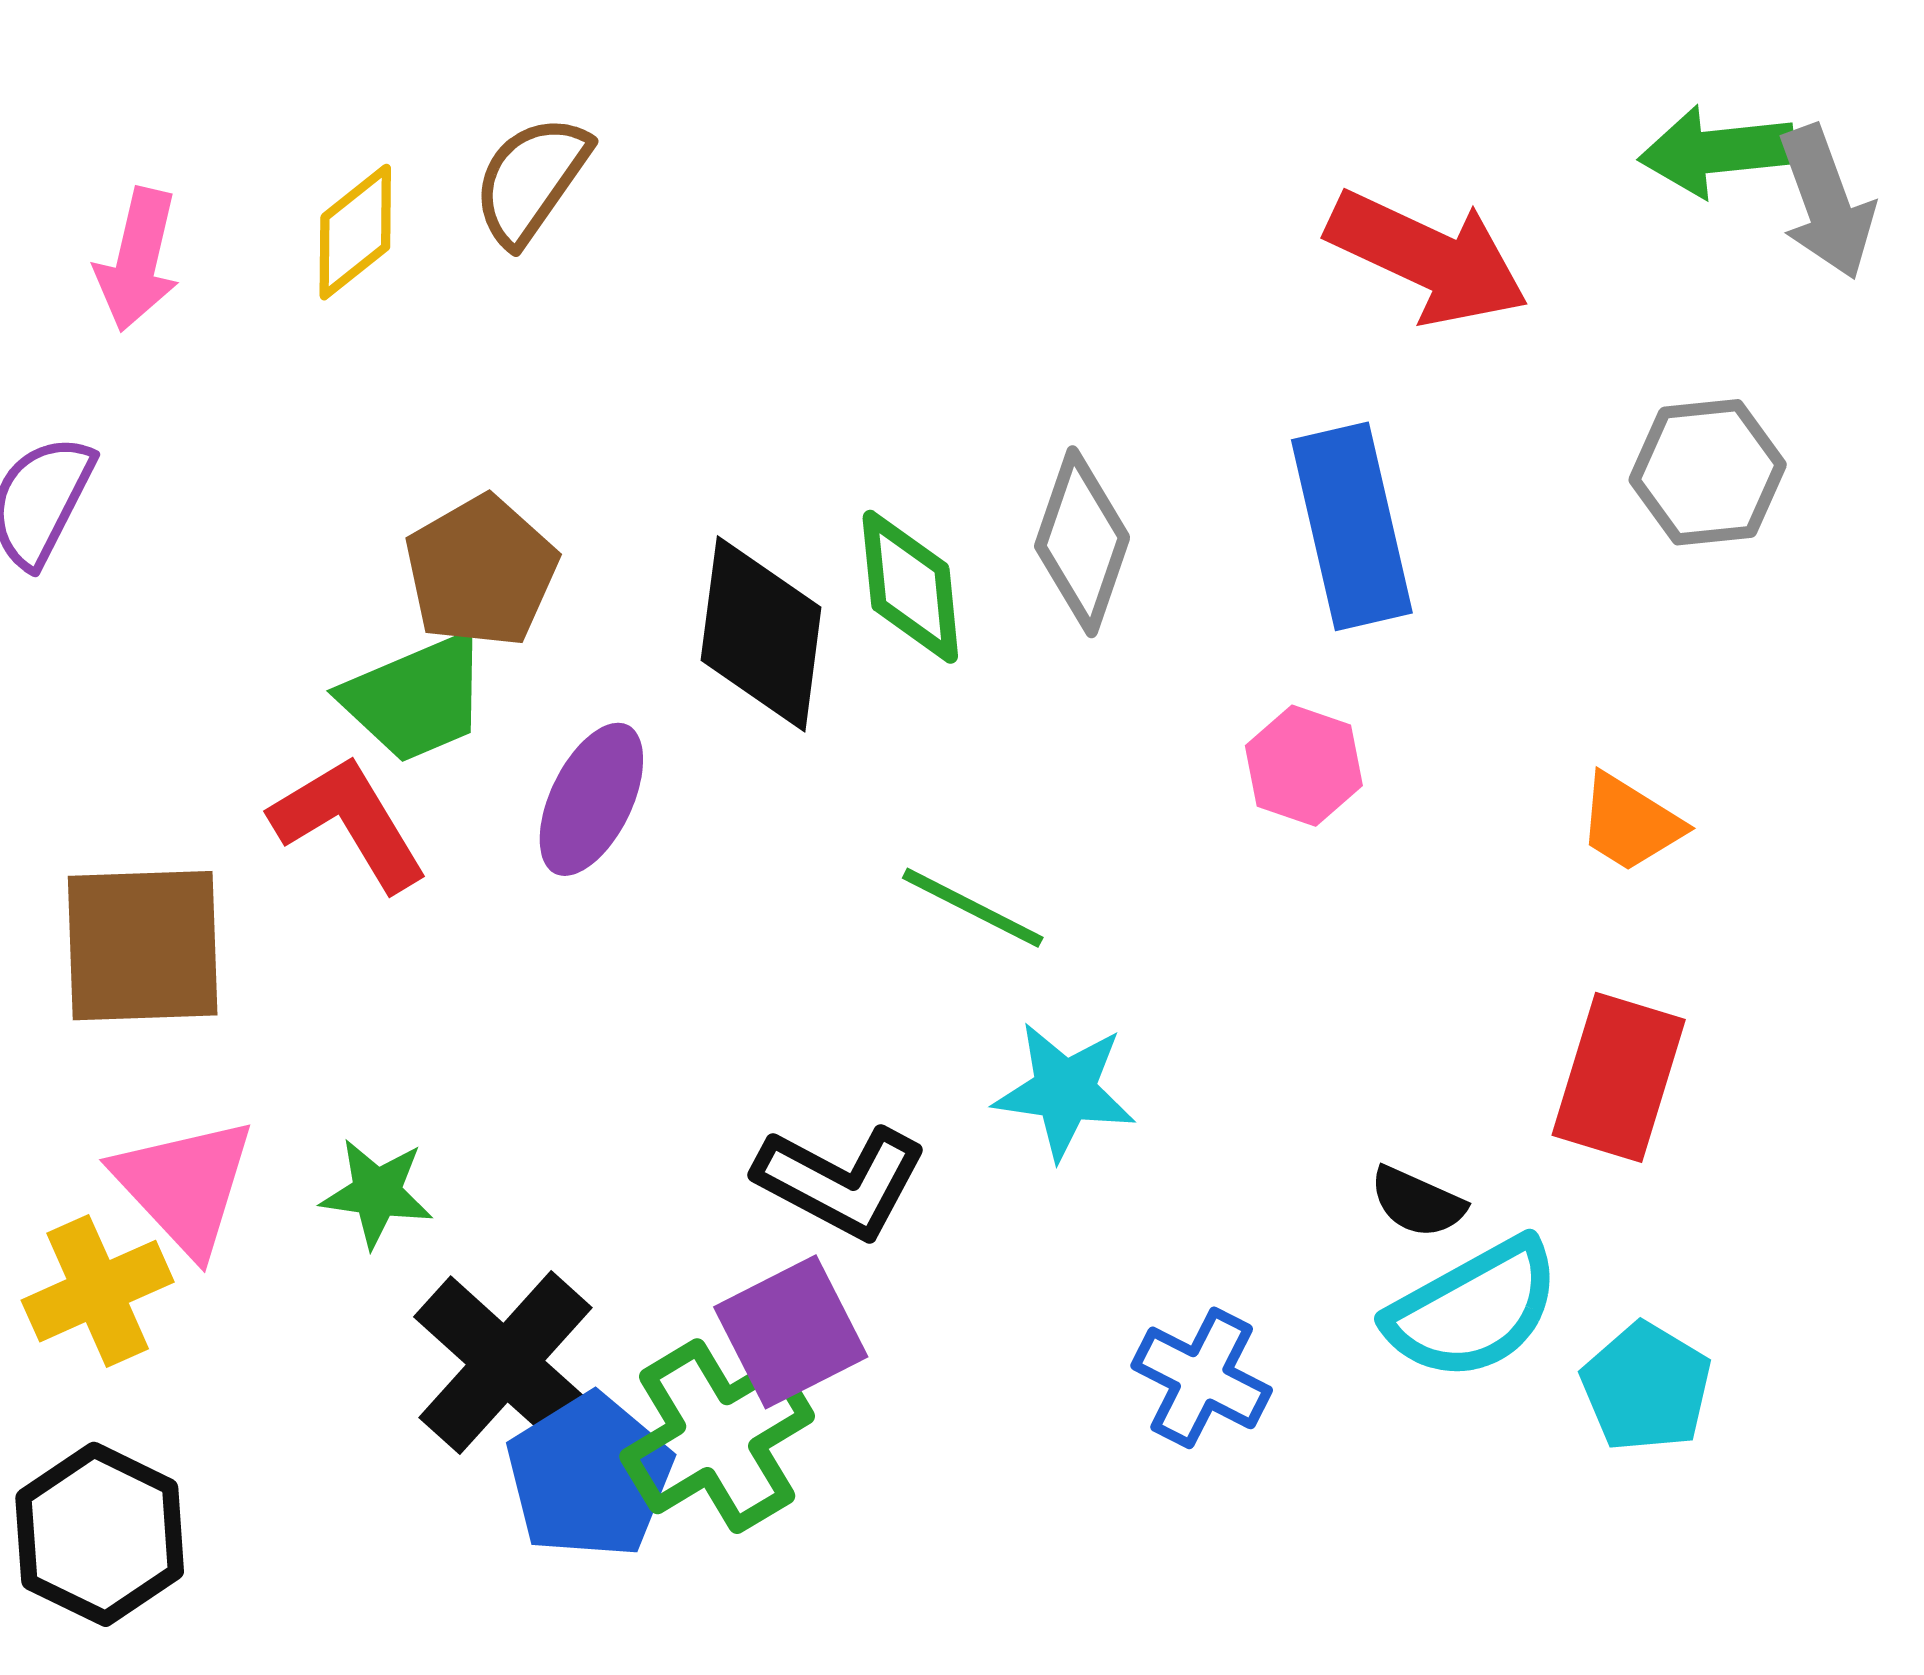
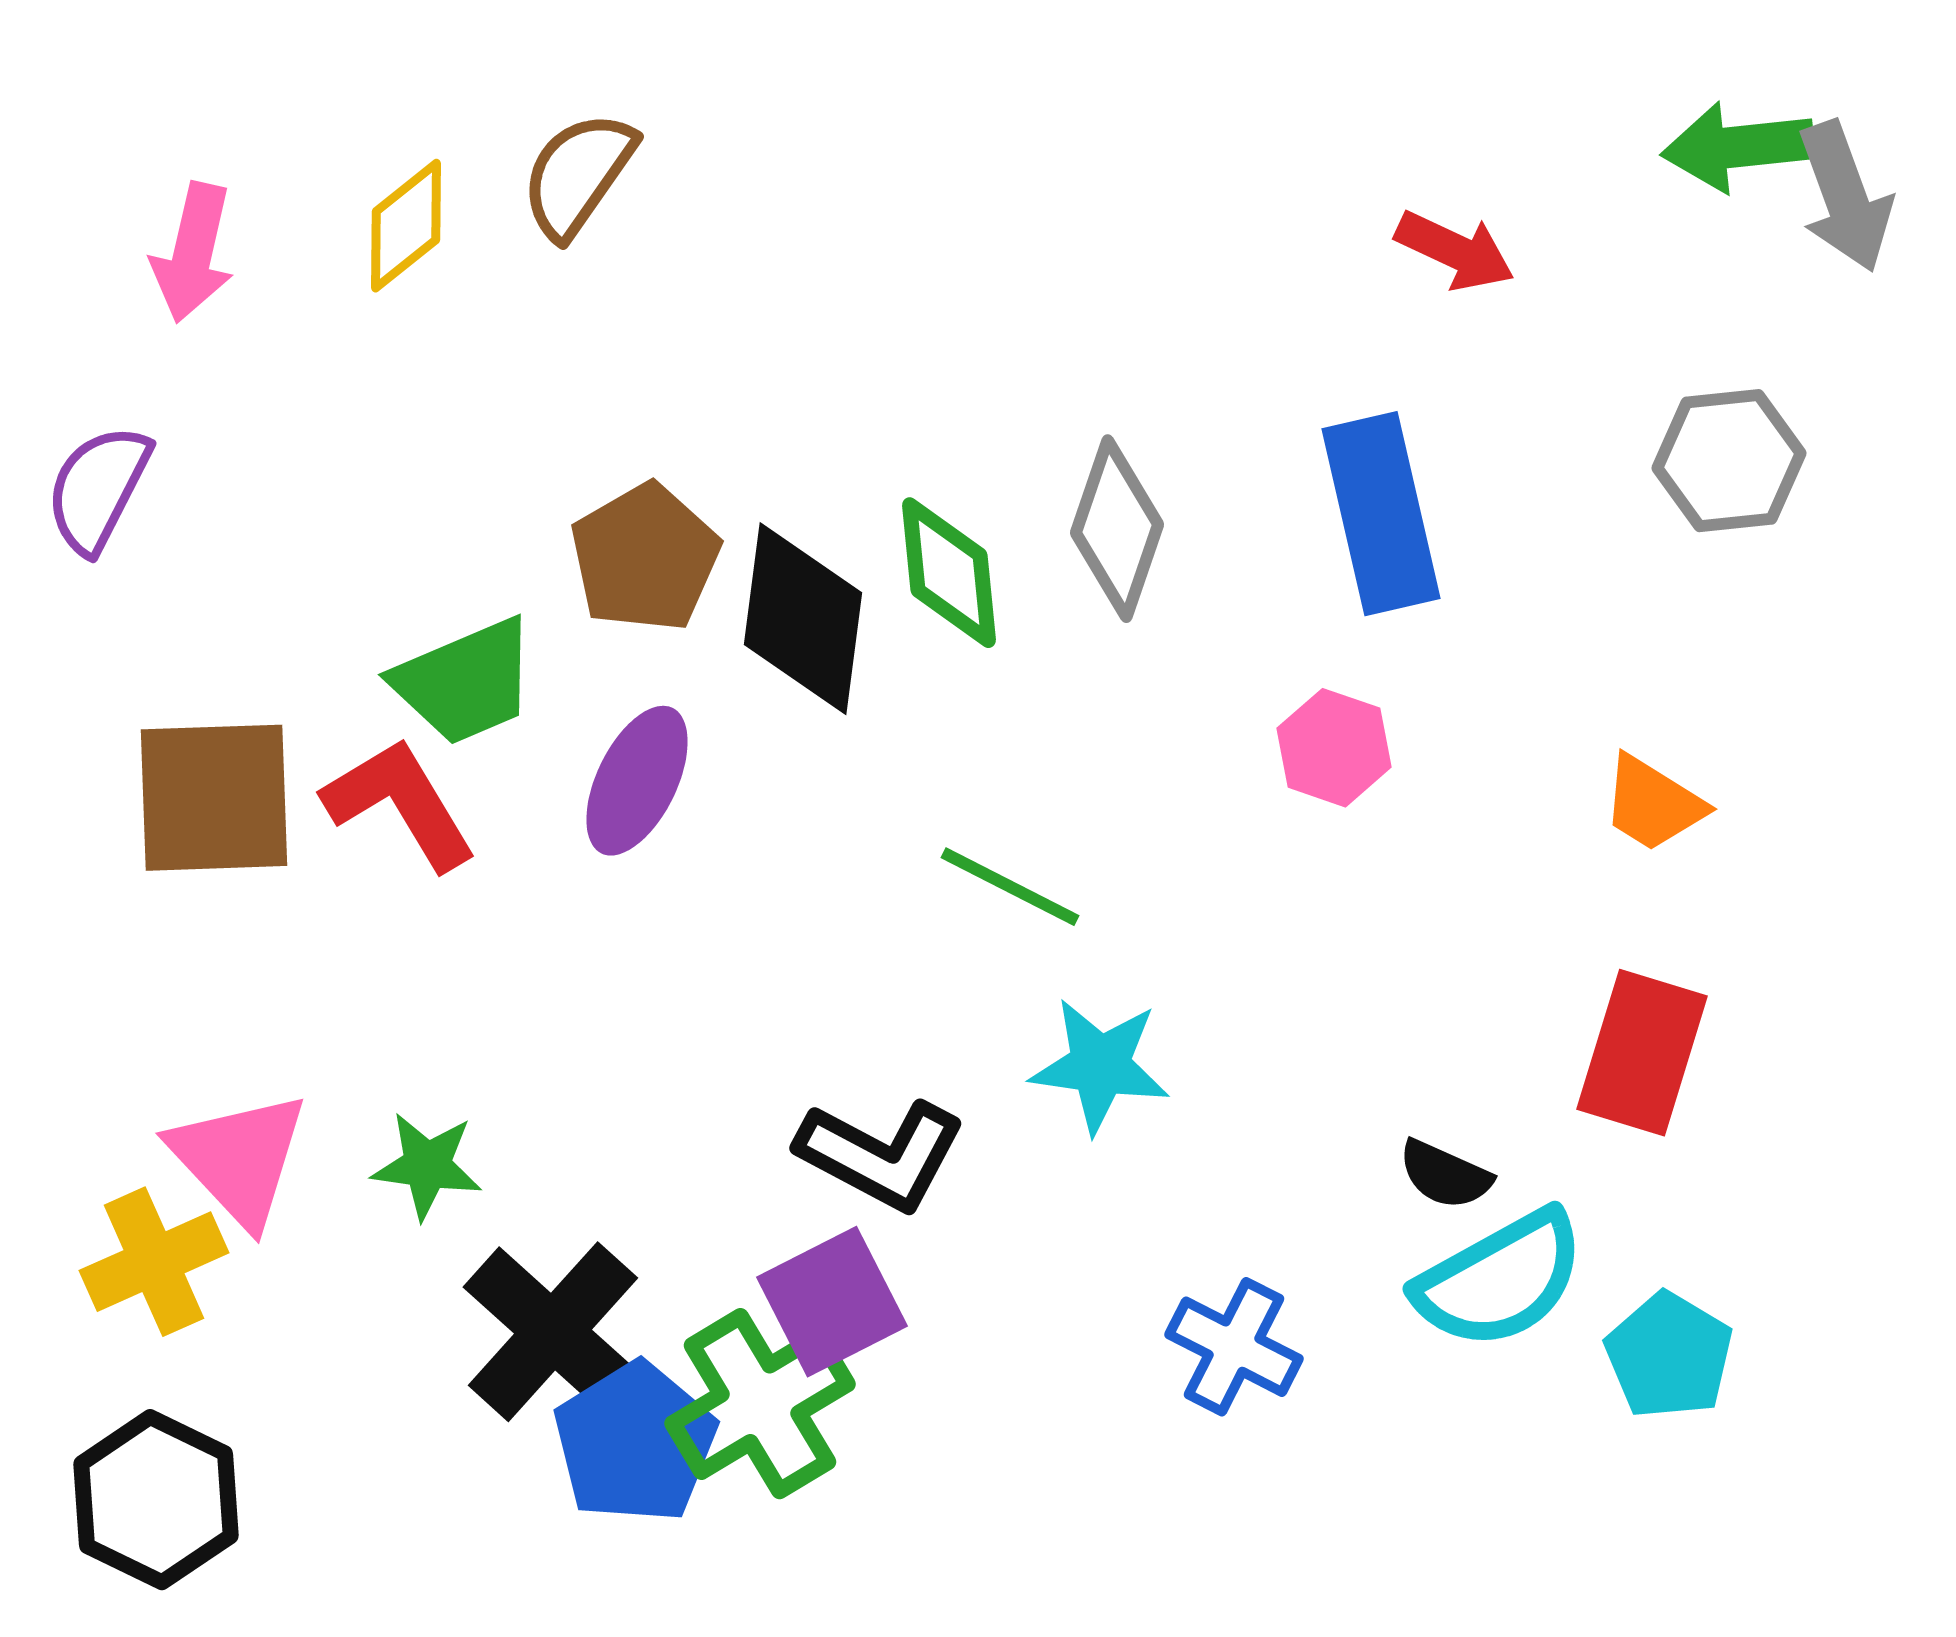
red arrow: (1428, 258) -> (1455, 251), size x0.6
brown pentagon: (481, 571) -> (645, 558), moved
brown square: (143, 946) -> (214, 798), moved

